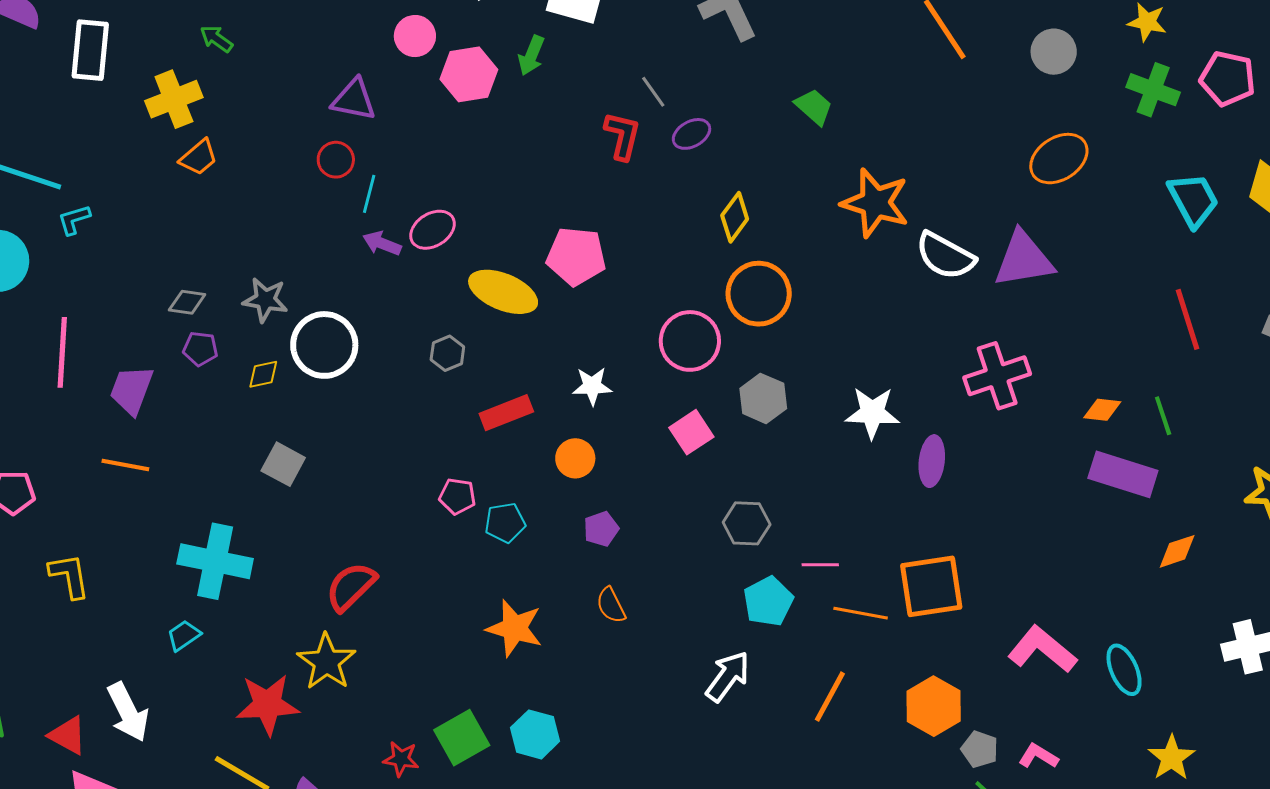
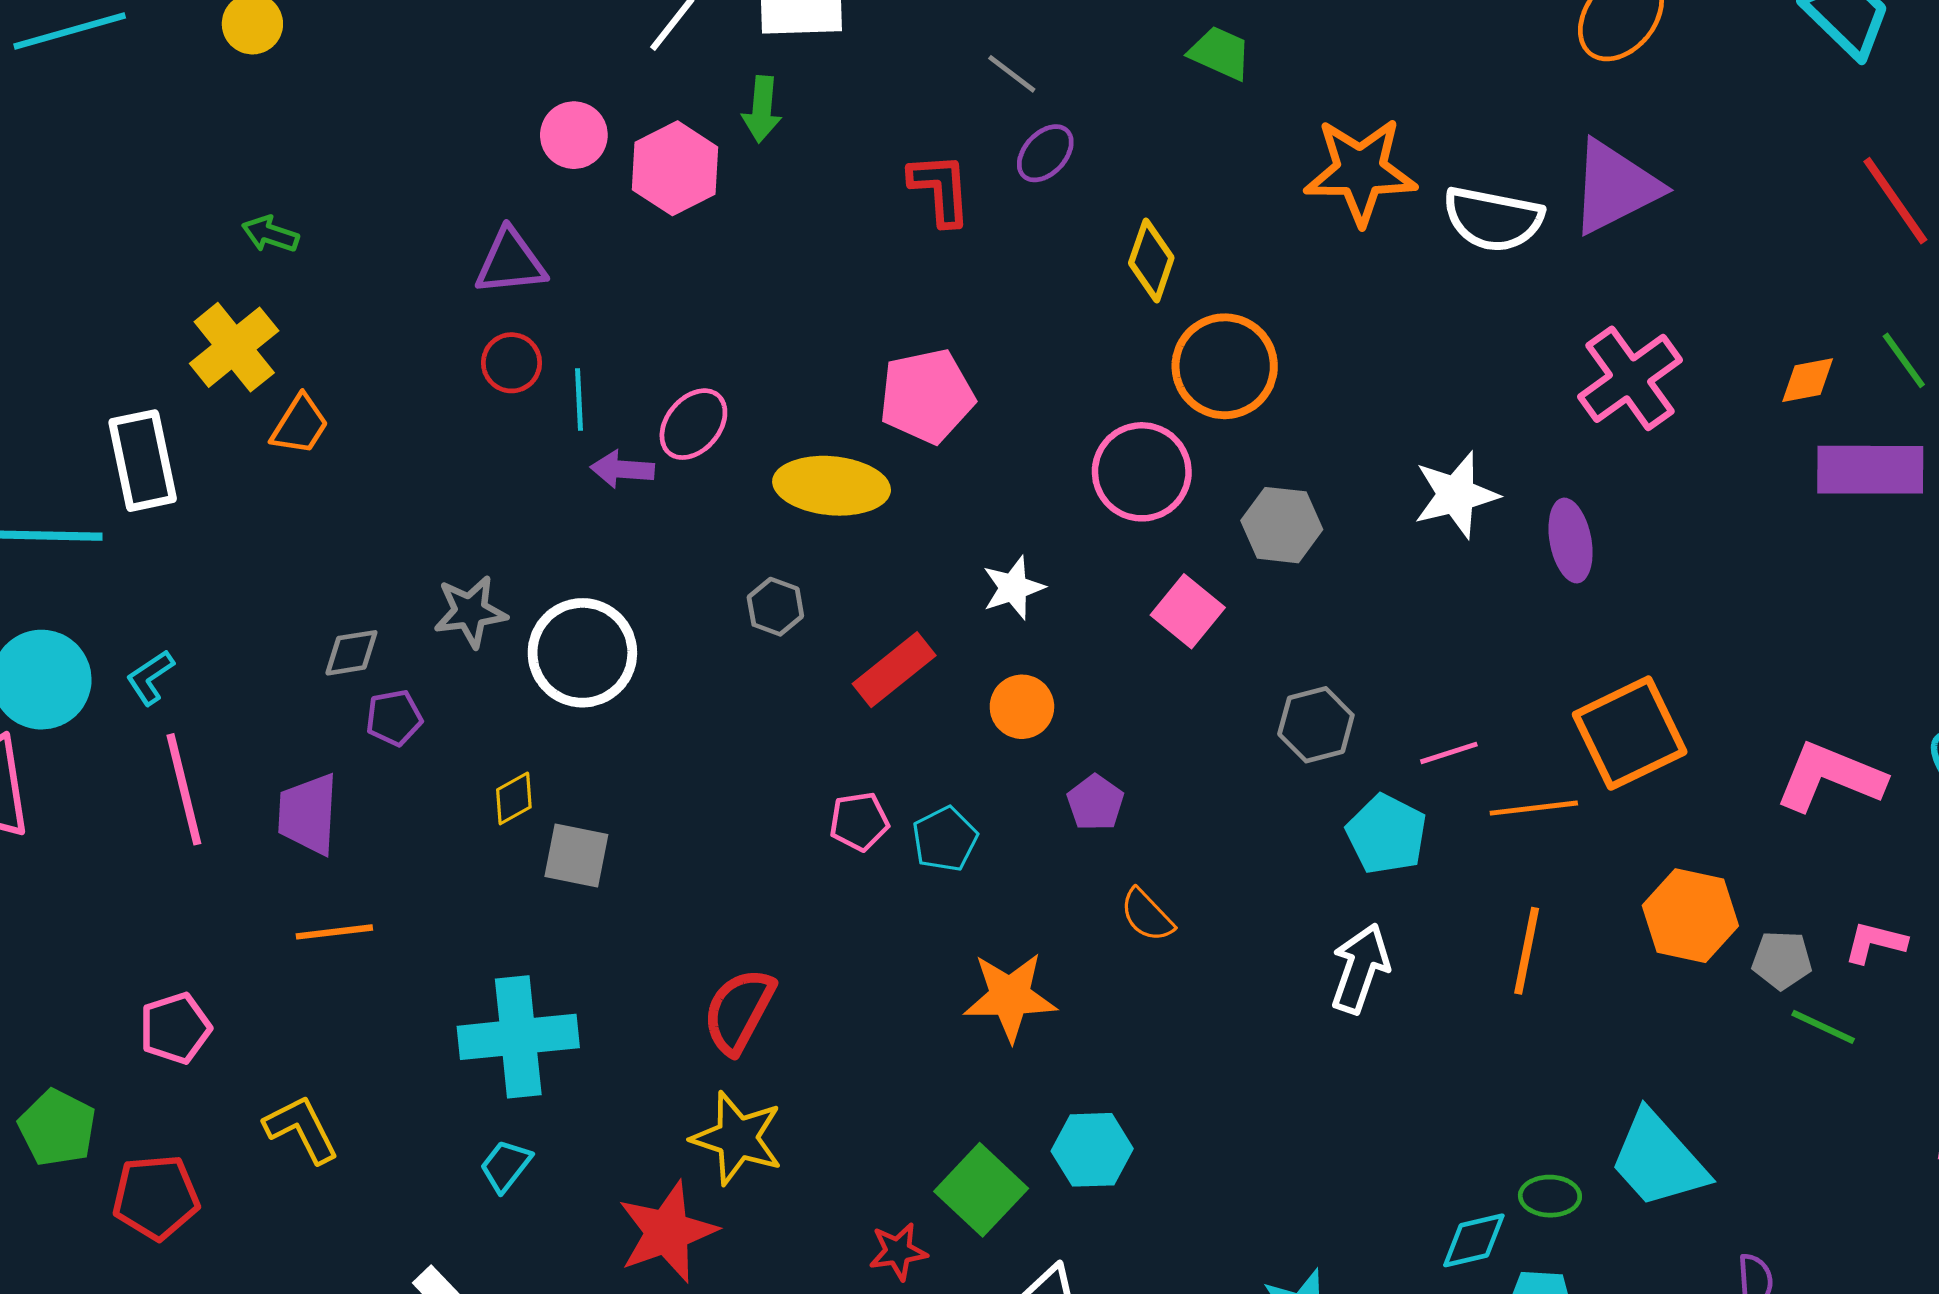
white rectangle: (90, 50) -> (143, 461), moved
gray line: (653, 92) -> (1012, 74), moved
cyan L-shape: (74, 220) -> (150, 677), moved
yellow diamond: (263, 374) -> (514, 798), moved

